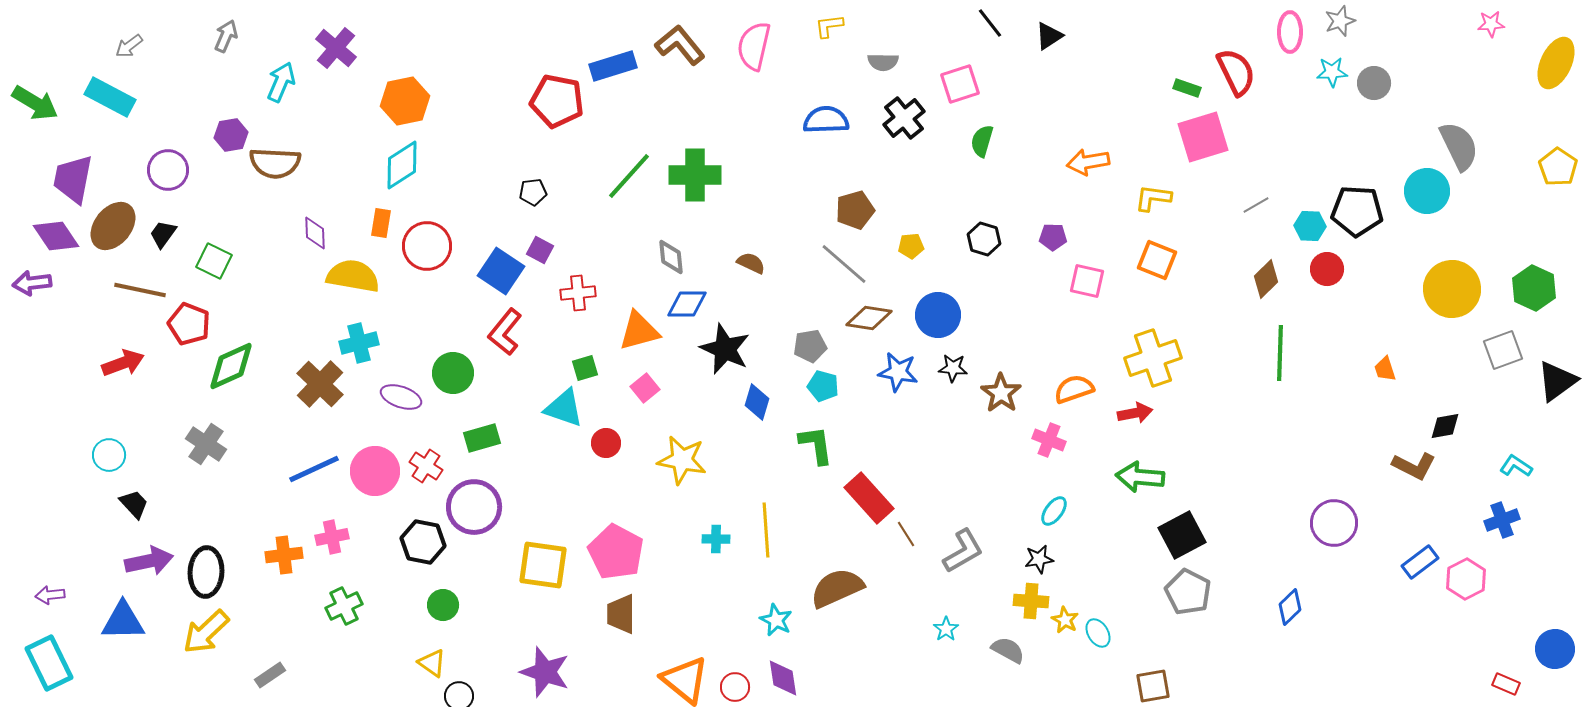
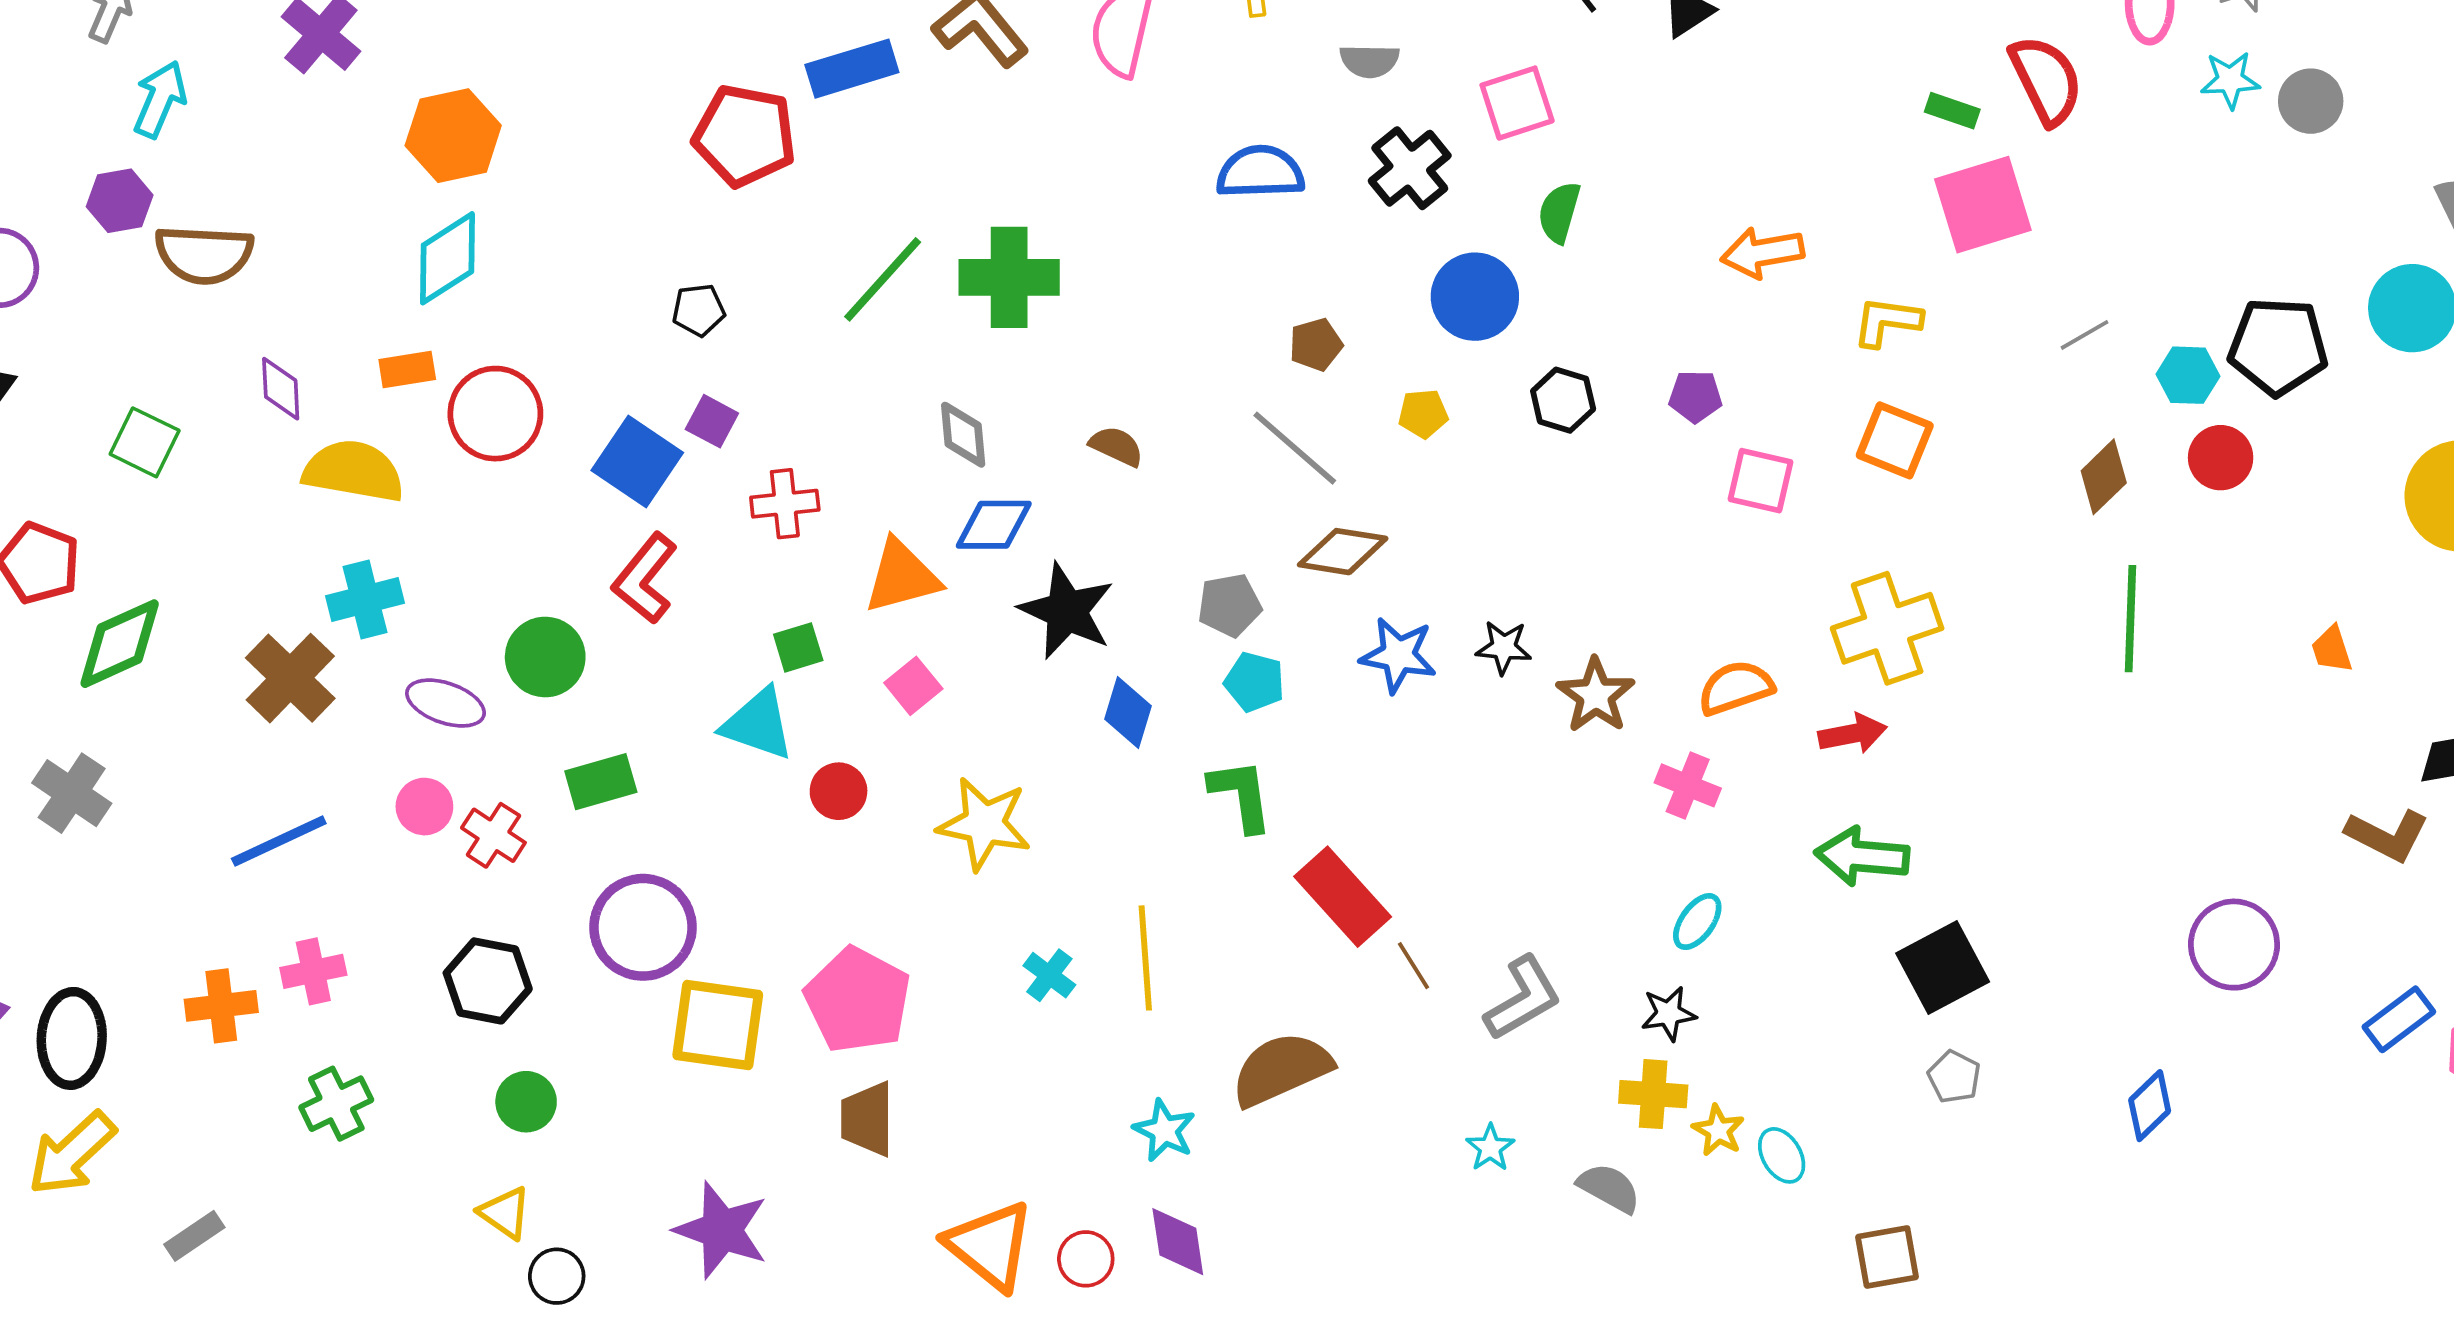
cyan arrow: (281, 82) -> (160, 99), moved
brown pentagon: (855, 210) -> (1316, 345), size x0.7
orange rectangle: (381, 223) -> (407, 369), turned 72
green square: (214, 261) -> (145, 442), moved
blue circle: (938, 315) -> (1475, 297), moved
pink circle: (375, 471) -> (424, 807), moved, size x0.6
purple circle: (474, 507) -> (643, 927), moved
cyan cross: (716, 539) -> (1049, 975), turned 36
gray pentagon: (1188, 592) -> (1954, 1077), size x0.6

